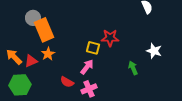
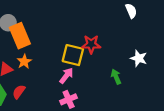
yellow square: (93, 48) -> (73, 55), size x1.5
red semicircle: (67, 82) -> (19, 92), moved, turned 96

